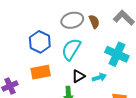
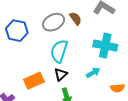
blue hexagon: (40, 42) -> (17, 31), moved
black triangle: (78, 76) -> (61, 74), moved

